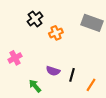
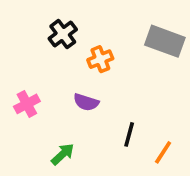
purple semicircle: (53, 71) -> (86, 102), moved
green arrow: (35, 86) -> (63, 154), turned 88

